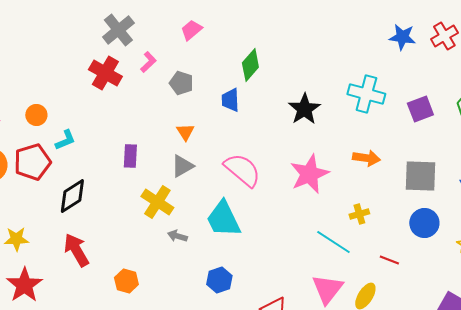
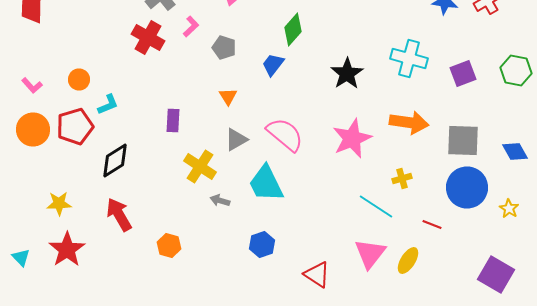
blue trapezoid: (230, 100) -> (273, 64), turned 40
orange arrow: (366, 158) -> (409, 122), size x1.4
gray triangle: (182, 166) -> (236, 140), moved
blue circle: (424, 223) -> (467, 188), size x1.4

